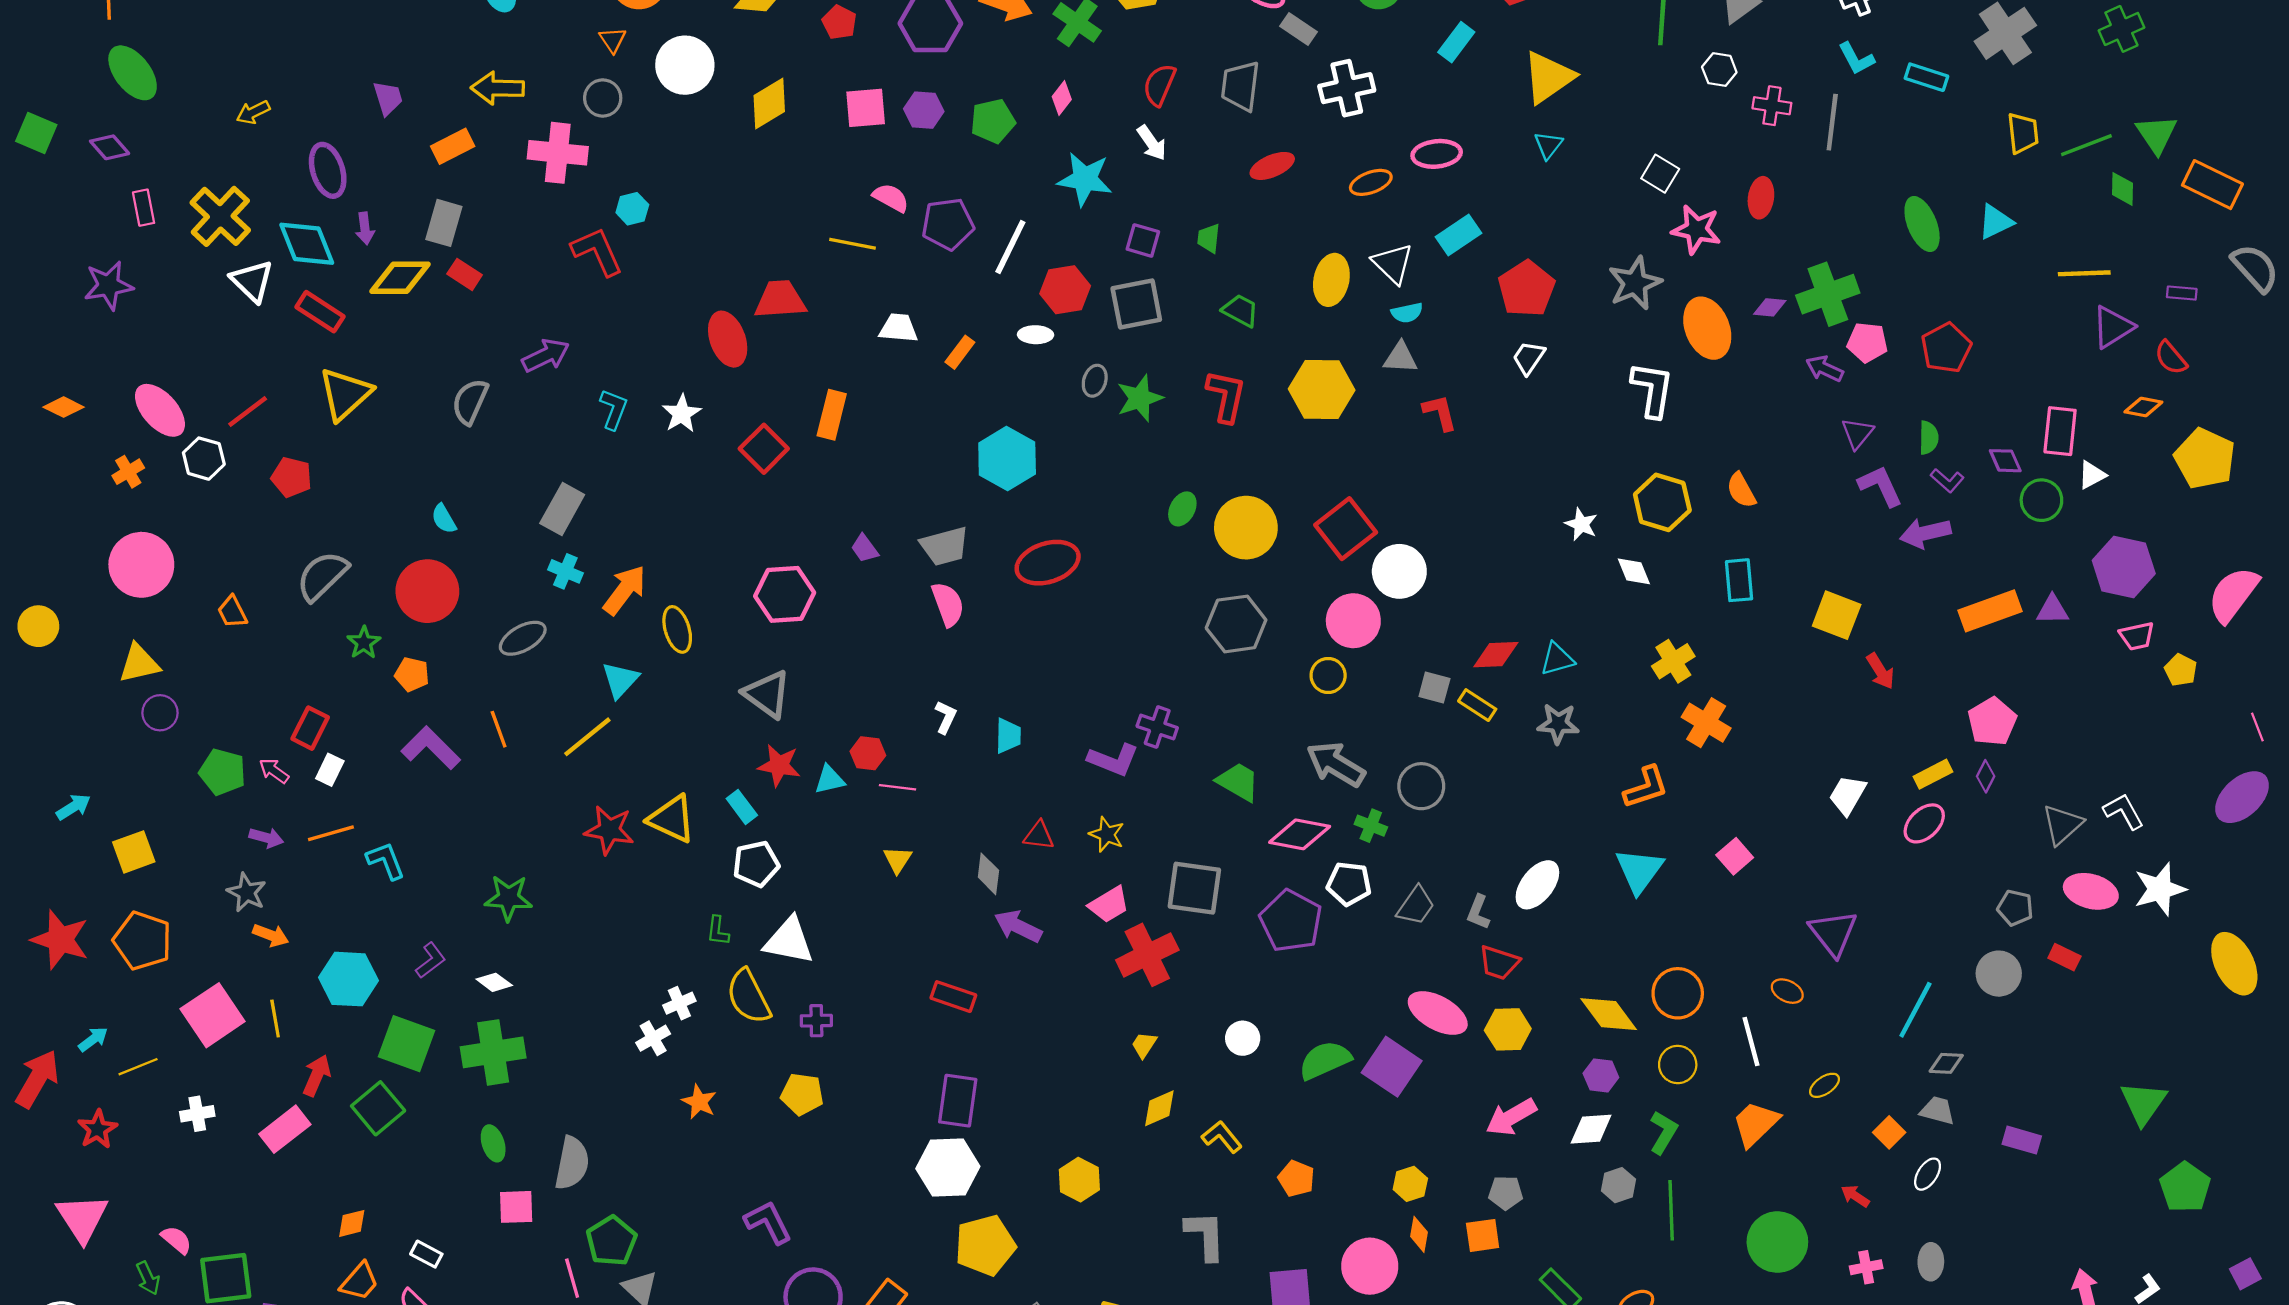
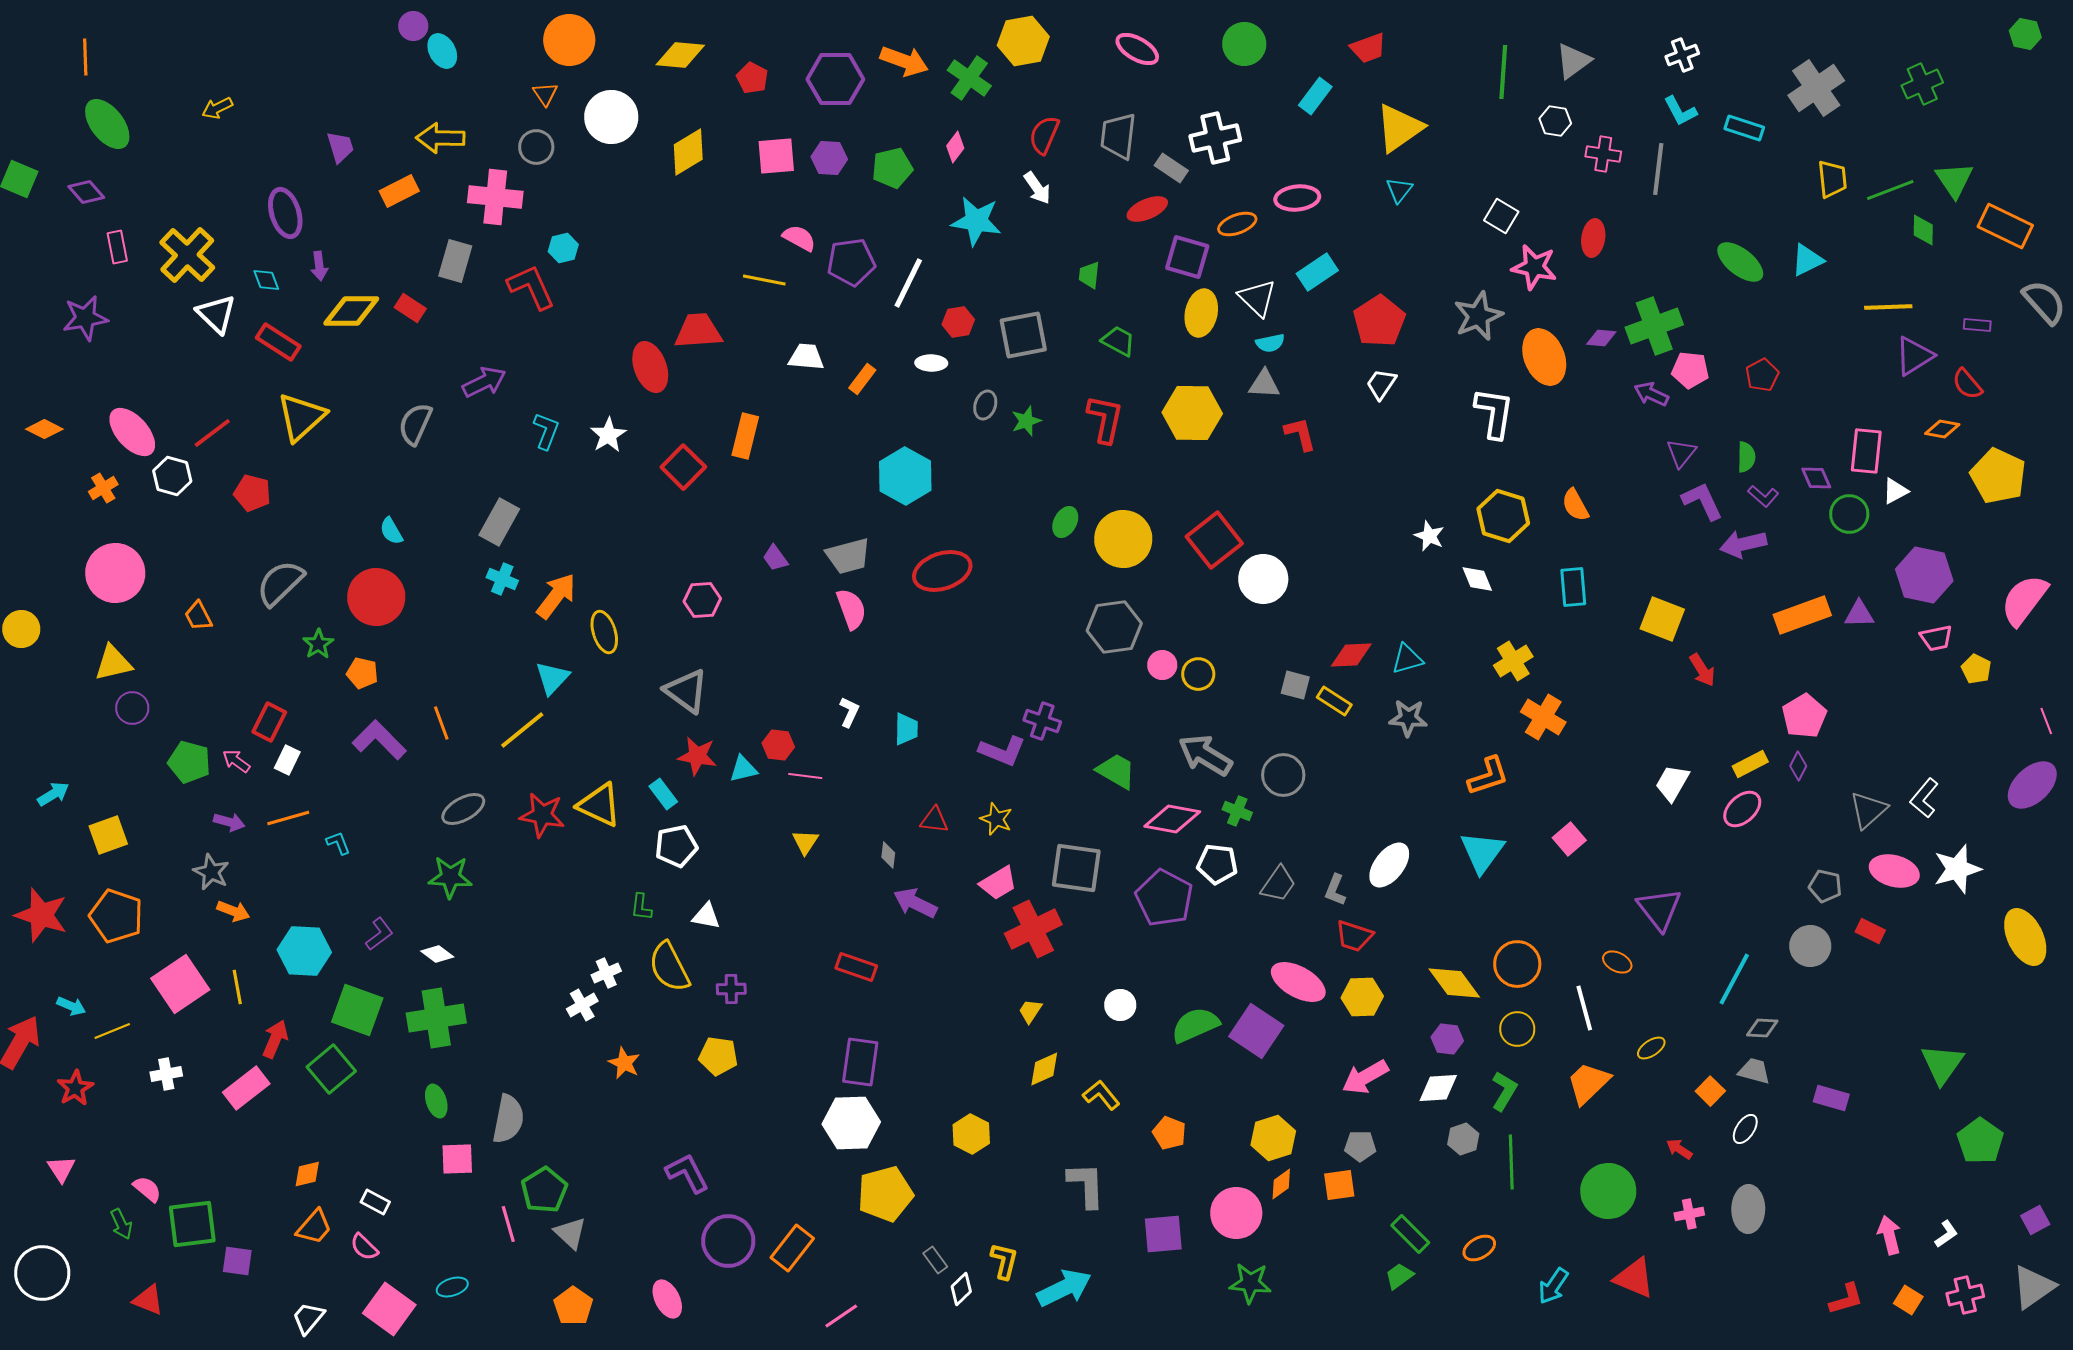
gray rectangle: (1299, 29) -> (1171, 168), moved
yellow arrow: (253, 112) -> (217, 108), moved
gray rectangle: (444, 223) -> (455, 261), moved
green ellipse: (1922, 224) -> (1740, 262), turned -30
purple square: (1143, 240) -> (1187, 257), moved, size x1.4
cyan diamond: (307, 244) -> (266, 280), size x0.5
red hexagon: (1065, 290) -> (958, 322), size x0.7
red pentagon: (1946, 348) -> (1762, 375), size x0.7
green star: (1140, 398) -> (1026, 421), size x0.7
pink hexagon: (785, 594) -> (702, 600), size x0.7
pink circle: (1353, 621) -> (1162, 665), moved, size x0.6
gray ellipse: (523, 638) -> (463, 809), moved
white L-shape: (2124, 811) -> (1924, 798), turned -111
cyan L-shape: (386, 861) -> (338, 843), size x0.7
gray diamond: (988, 874) -> (888, 855), size x0.7
white triangle: (789, 941) -> (706, 916), size x0.6
cyan arrow: (93, 1039) -> (71, 1006), turned 60
yellow hexagon: (1410, 1184) -> (1273, 1138), size x1.4
pink triangle: (82, 1218) -> (61, 1169), size x0.6
orange diamond: (1419, 1234) -> (1281, 1184), turned 44
gray ellipse: (1931, 1262) -> (1748, 1209), size x1.4

